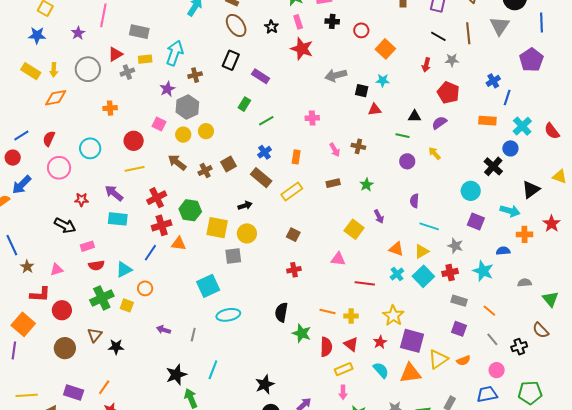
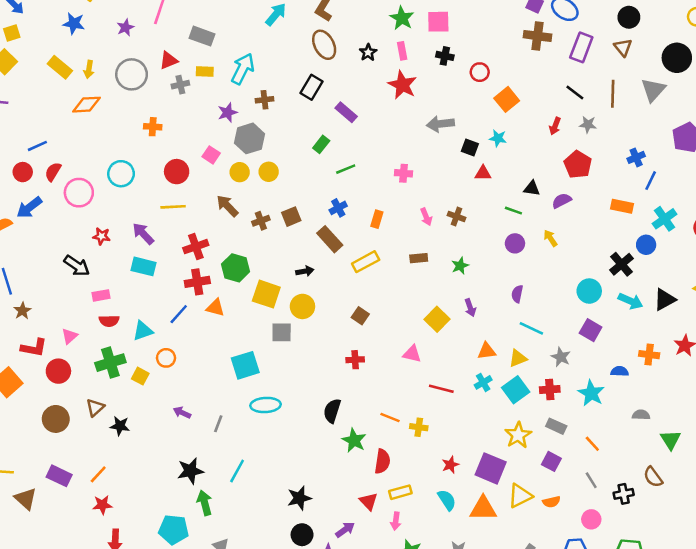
red semicircle: (49, 139) -> (53, 172), moved
cyan arrow: (510, 211) -> (631, 301), moved
orange triangle: (396, 249) -> (487, 351), turned -35
pink triangle: (57, 270) -> (70, 336), moved, turned -32
yellow star: (393, 316) -> (518, 435), moved
red triangle: (351, 344) -> (369, 501), moved

